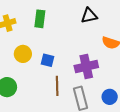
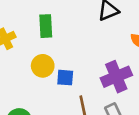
yellow circle: (23, 54) -> (43, 66), moved

